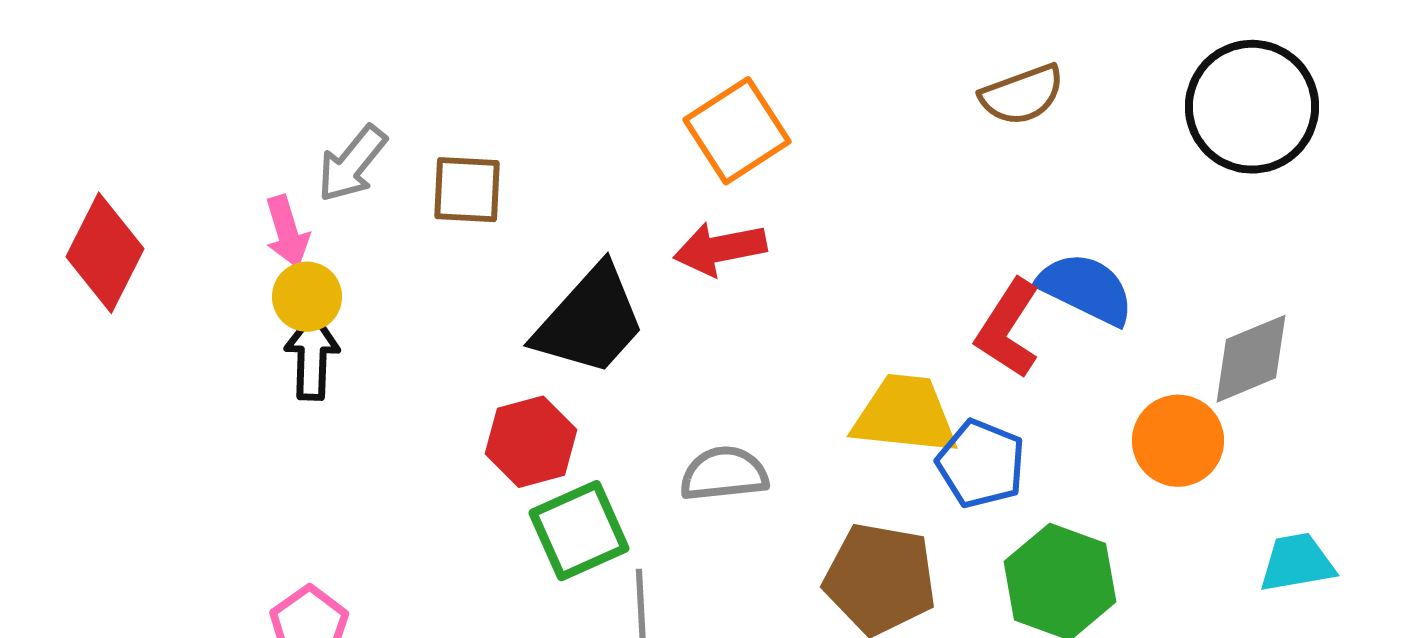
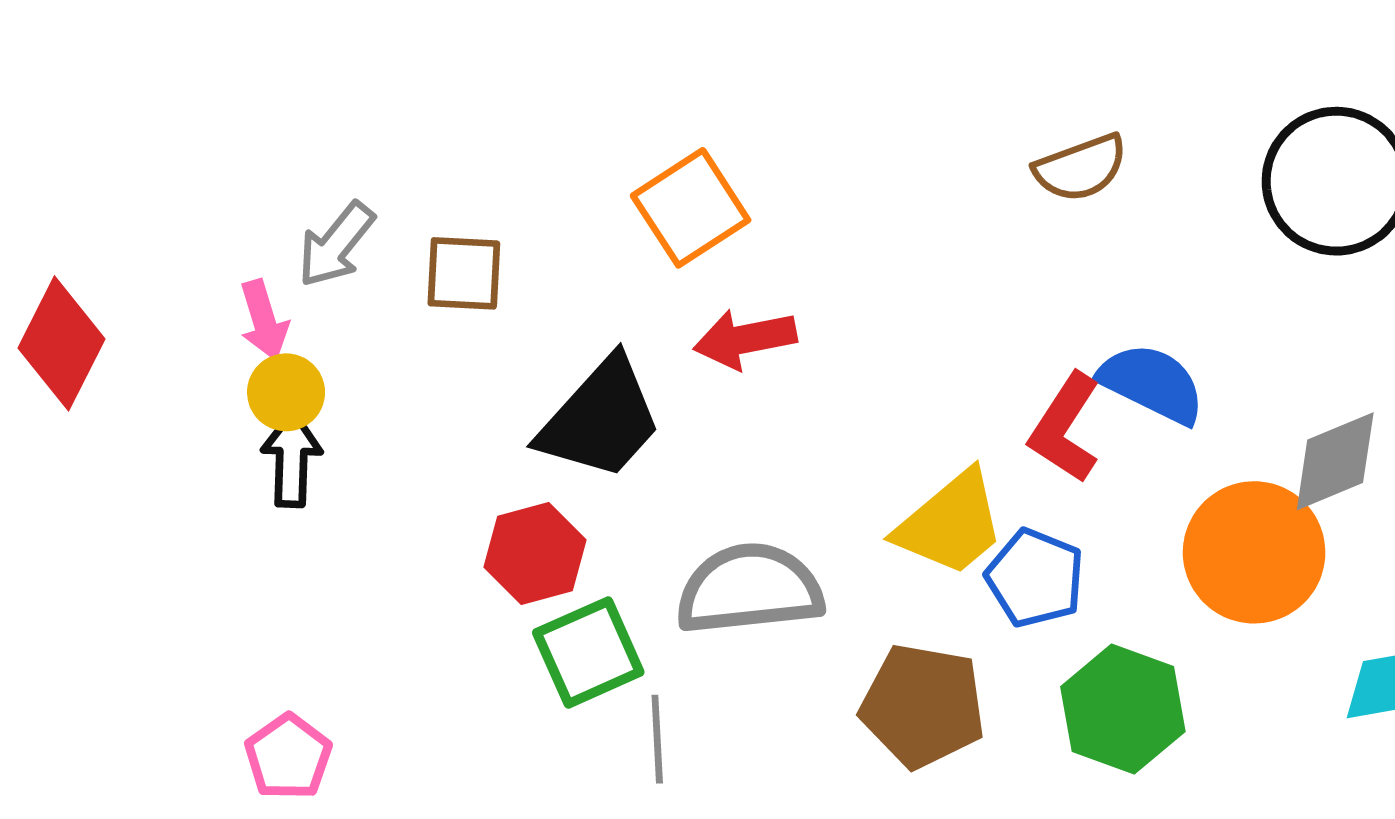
orange square: (737, 131) -> (691, 208), moved
yellow trapezoid: (905, 415) -> (951, 523), turned 134
orange circle: (1178, 441) -> (1254, 552), size x1.4
gray semicircle: (724, 474) -> (749, 589), size x1.5

